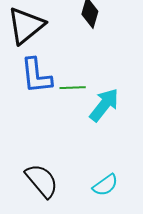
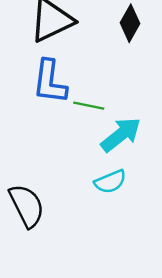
cyan semicircle: (105, 185) -> (110, 182), moved

